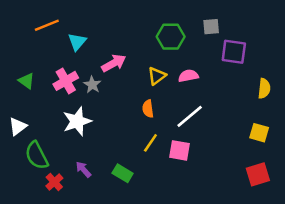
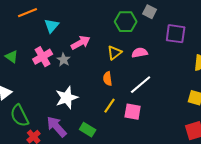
gray square: (211, 27) -> (150, 12), moved, turned 32
white star: (77, 121) -> (67, 98), moved
purple arrow: (83, 169) -> (57, 127), size x1.6

